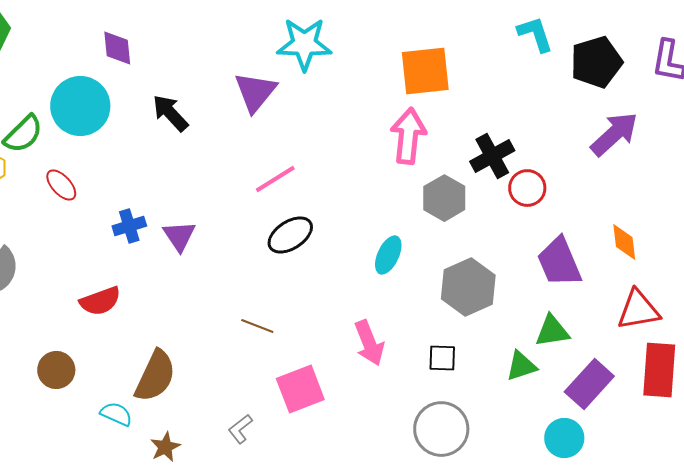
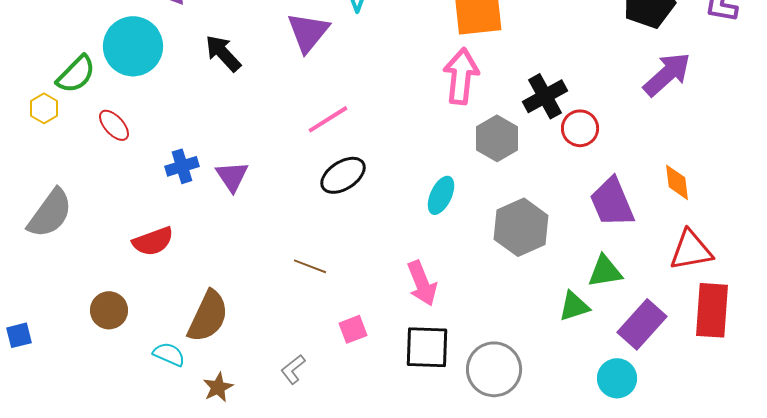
black square: (442, 358) -> (427, 347), moved, size x1.6
pink square: (300, 389) -> (353, 329), size x0.6

